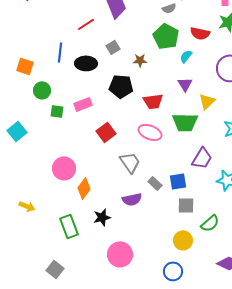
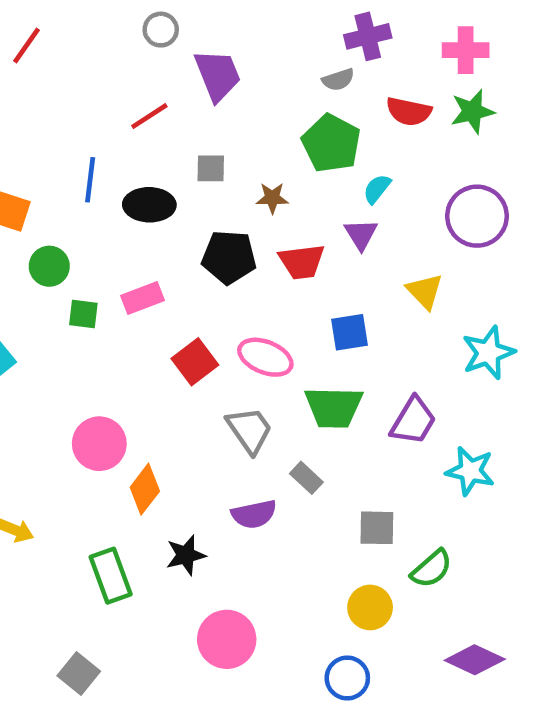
red semicircle: (200, 33) -> (409, 111), moved
gray square: (113, 47) -> (211, 168), turned 32
purple triangle: (185, 84) -> (361, 234), moved
red trapezoid: (153, 101) -> (302, 262), moved
yellow triangle: (207, 101) -> (425, 291), turned -30
green trapezoid: (185, 122) -> (334, 407), moved
pink ellipse: (150, 132) -> (265, 357), moved
blue square: (178, 181) -> (350, 332), moved

